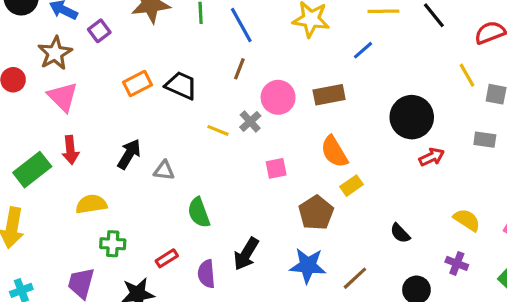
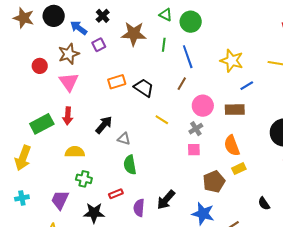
blue line: (363, 50) -> (247, 86), moved
gray cross: (250, 121) -> (196, 129), moved
green semicircle: (199, 213) -> (130, 165), moved

